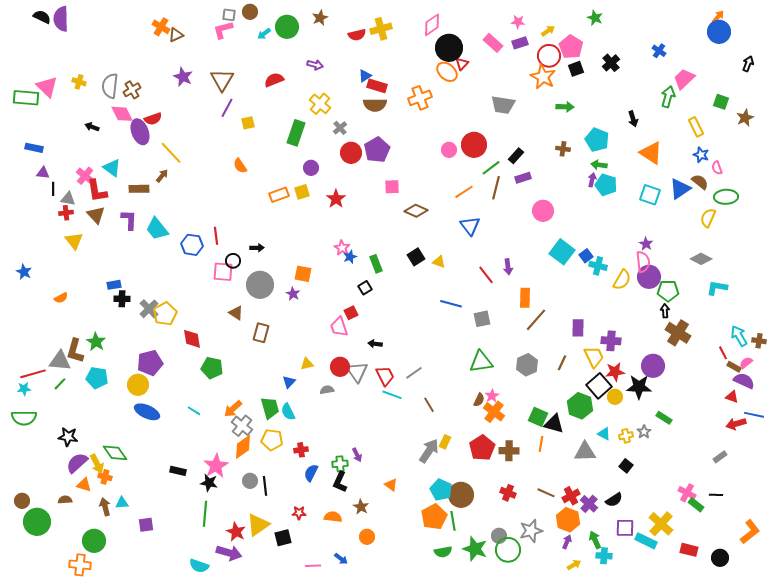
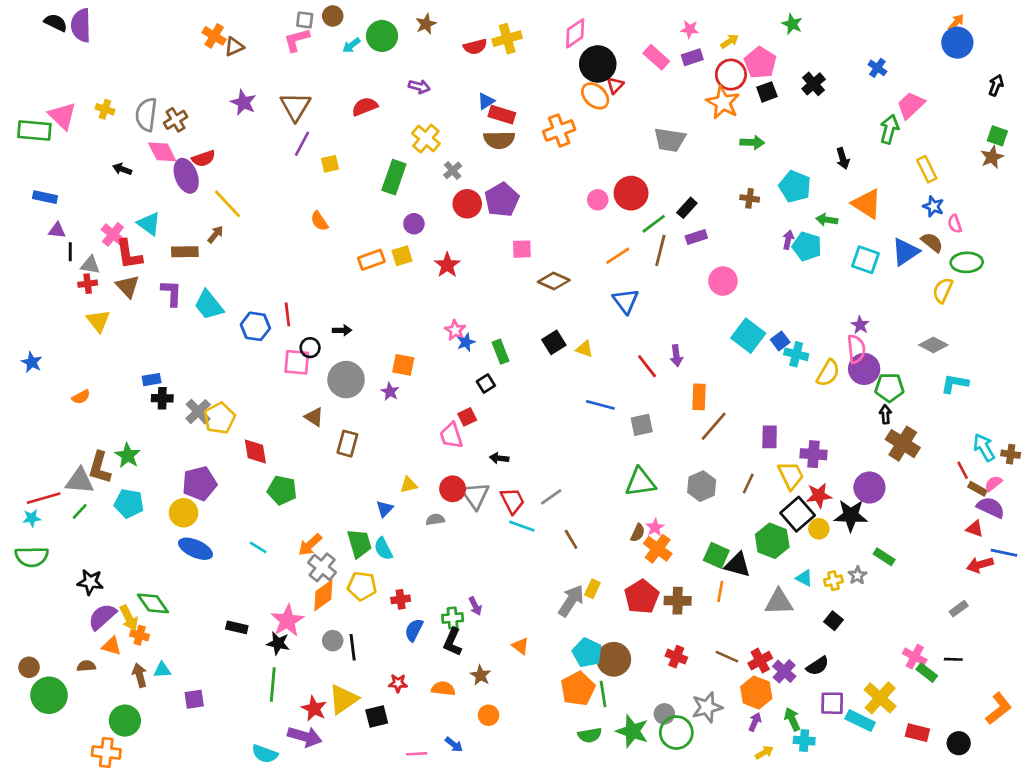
green square: (721, 102) -> (997, 136), moved
green arrow: (599, 165) -> (827, 220), moved

